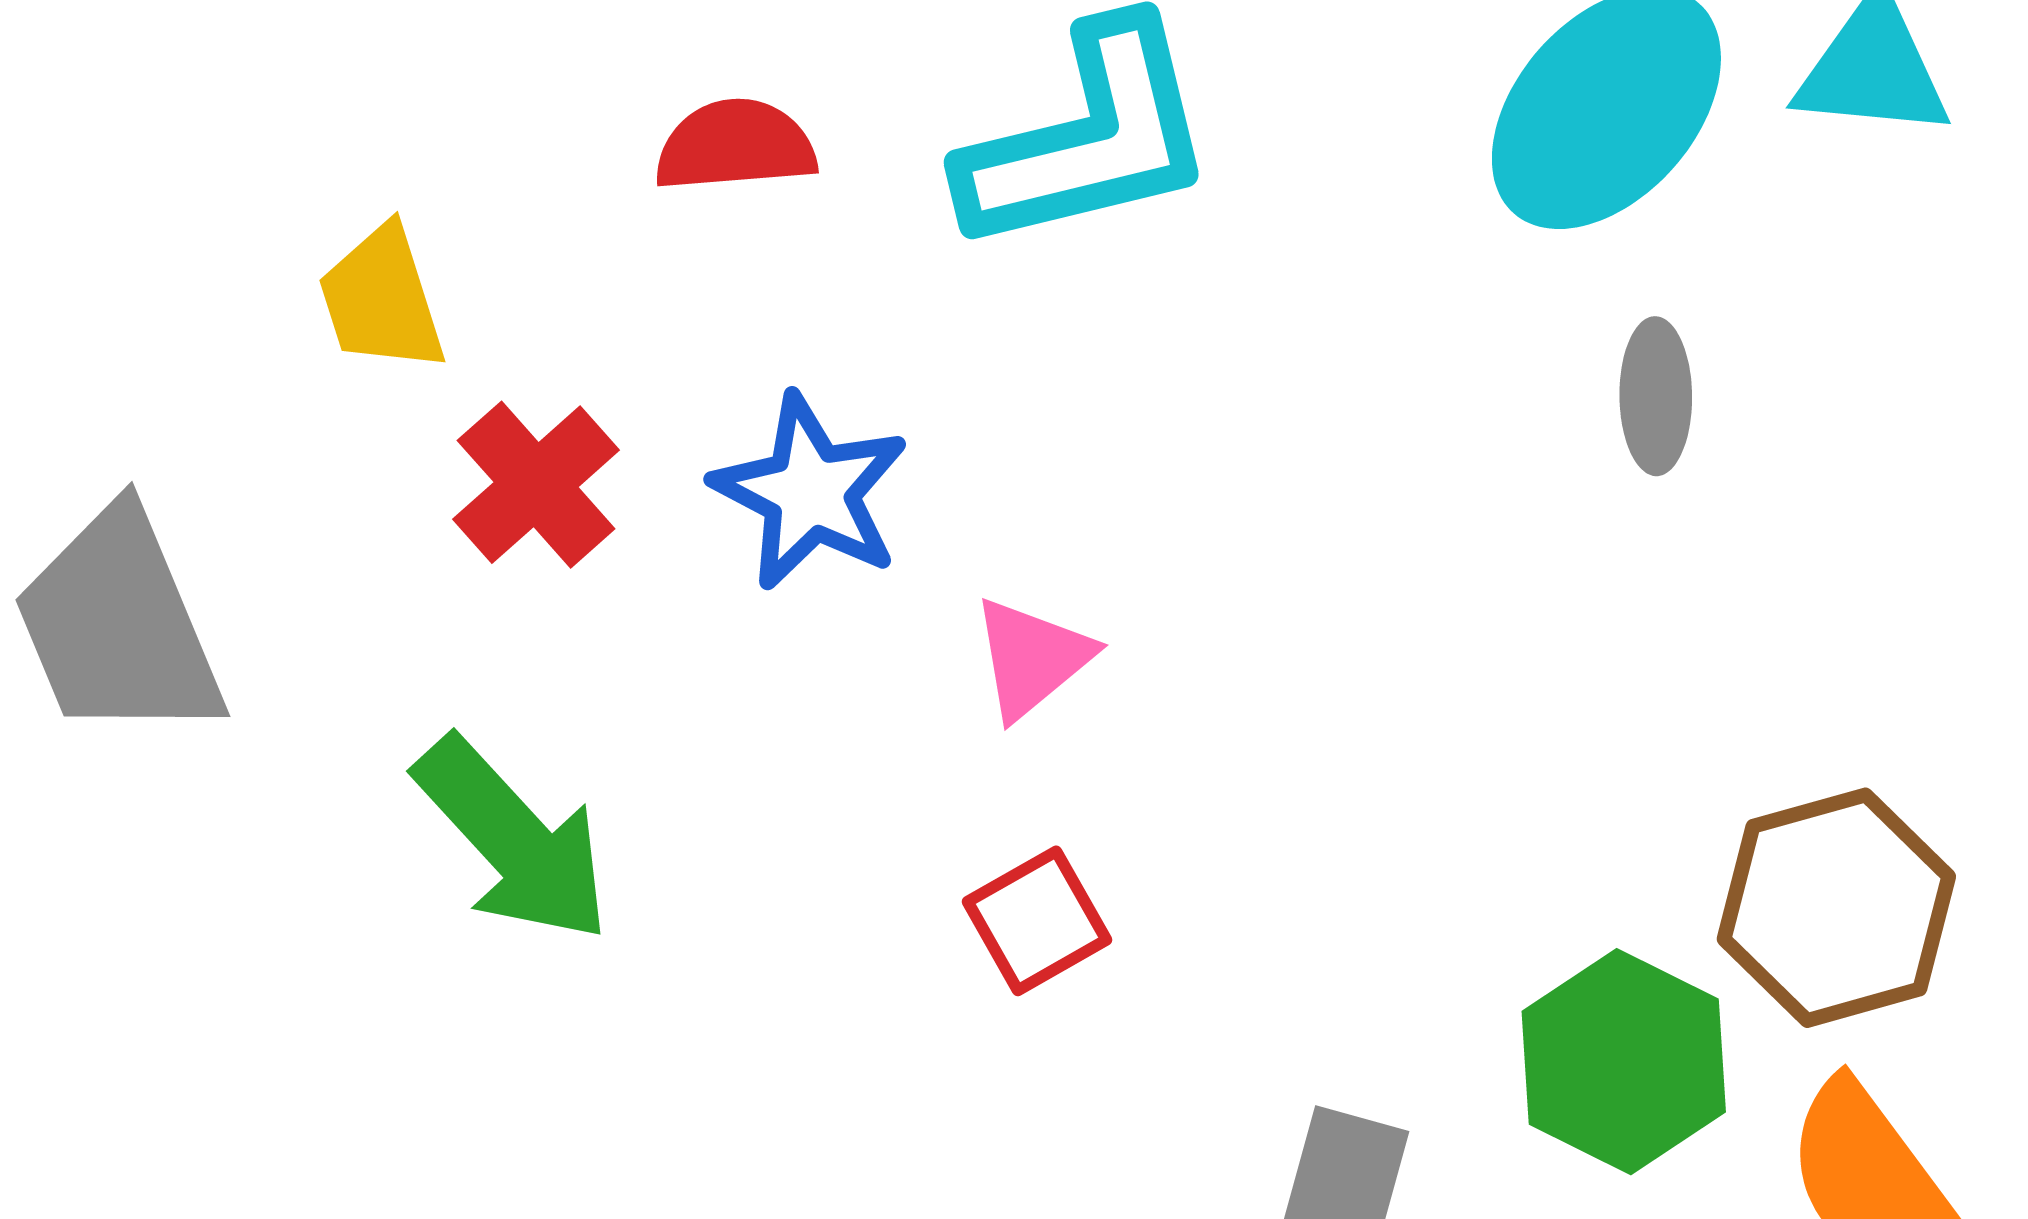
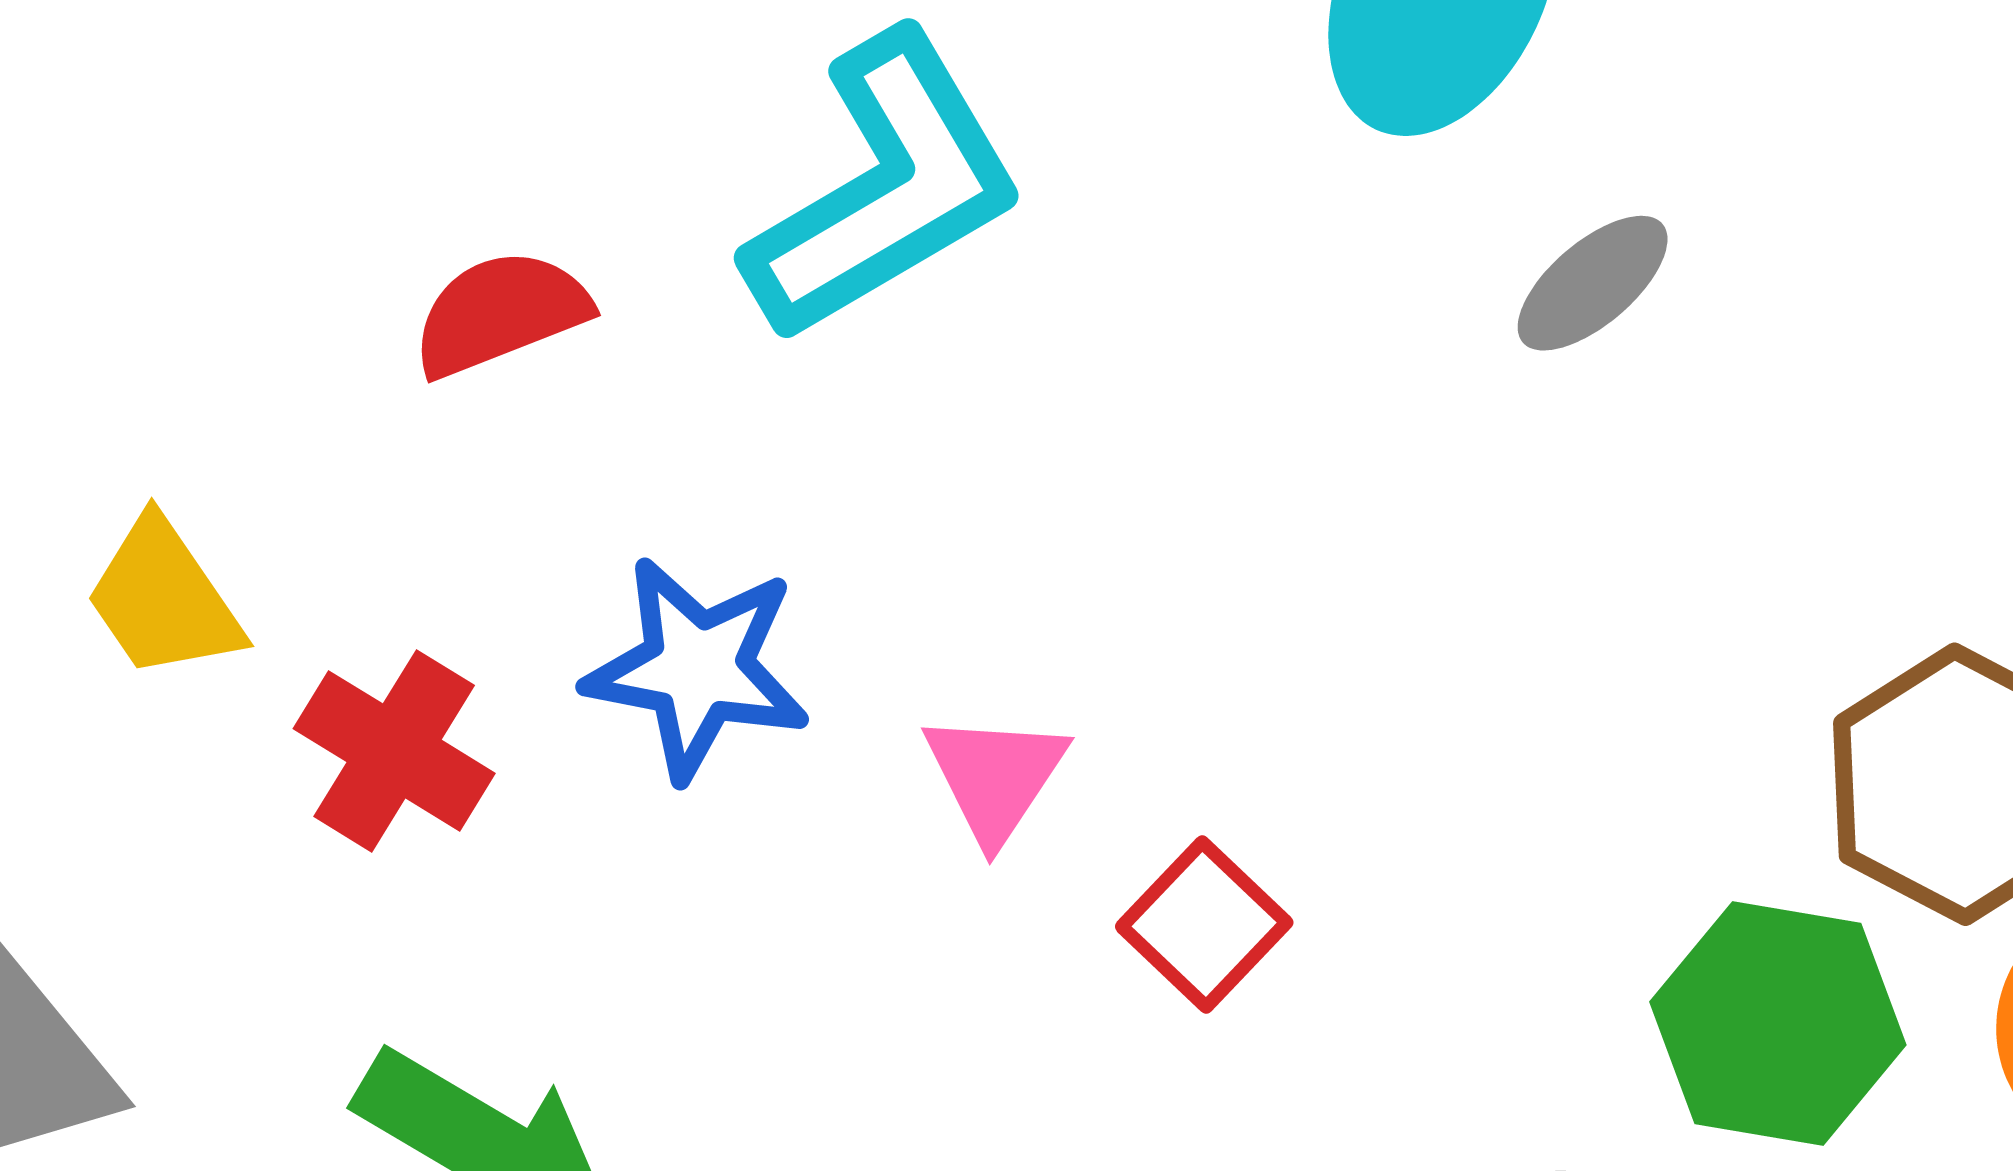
gray ellipse: (1656, 396) -> (1593, 283), turned 67
red square: (1037, 921) -> (1204, 924), moved

